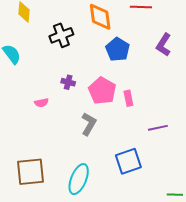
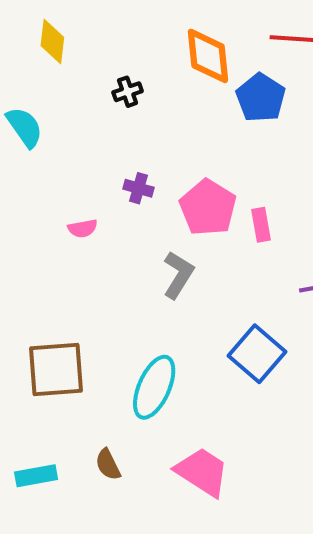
black cross: (61, 35) -> (128, 92), size x0.6
blue pentagon: (118, 49) -> (261, 98), moved
blue square: (128, 161) -> (257, 354), turned -32

